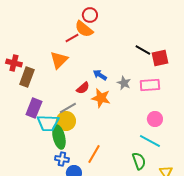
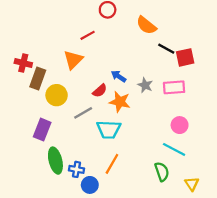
orange semicircle: (84, 29) -> (146, 25), moved
purple rectangle: (34, 108) -> (42, 130), moved
yellow circle: (66, 121) -> (57, 95), moved
cyan trapezoid: (48, 123) -> (109, 130), moved
green ellipse: (59, 137) -> (55, 161), moved

